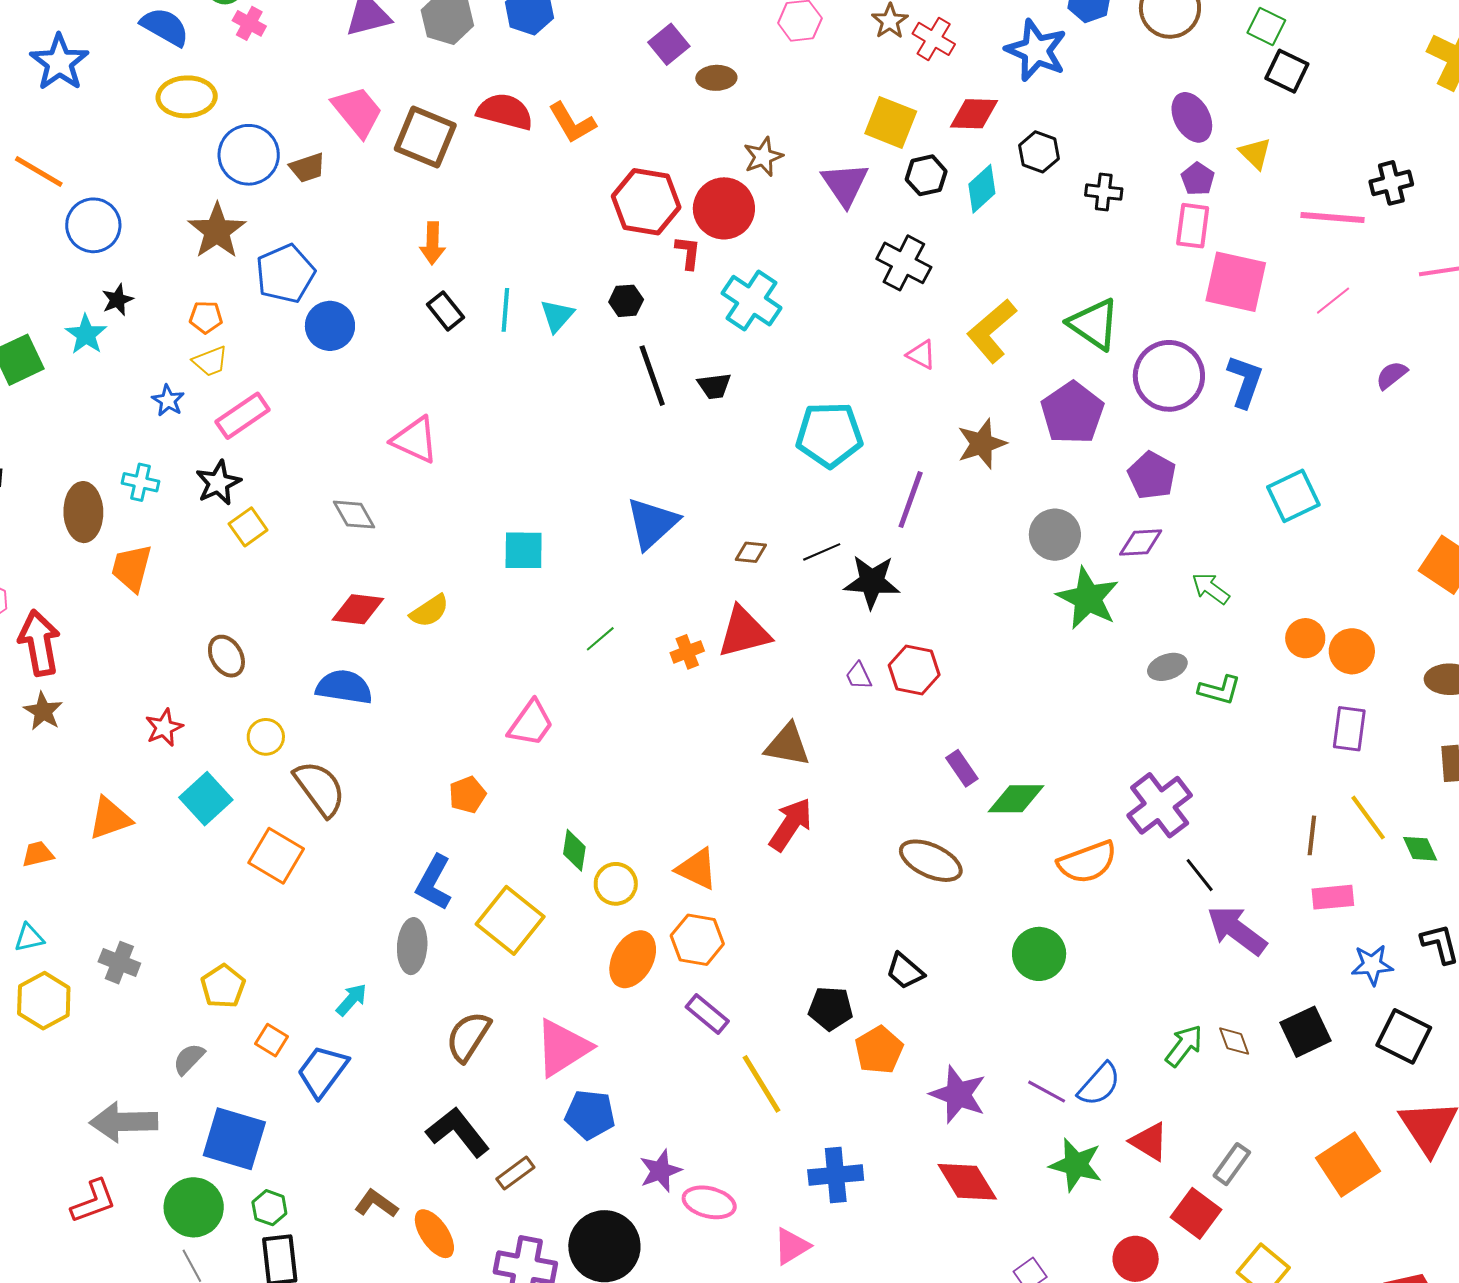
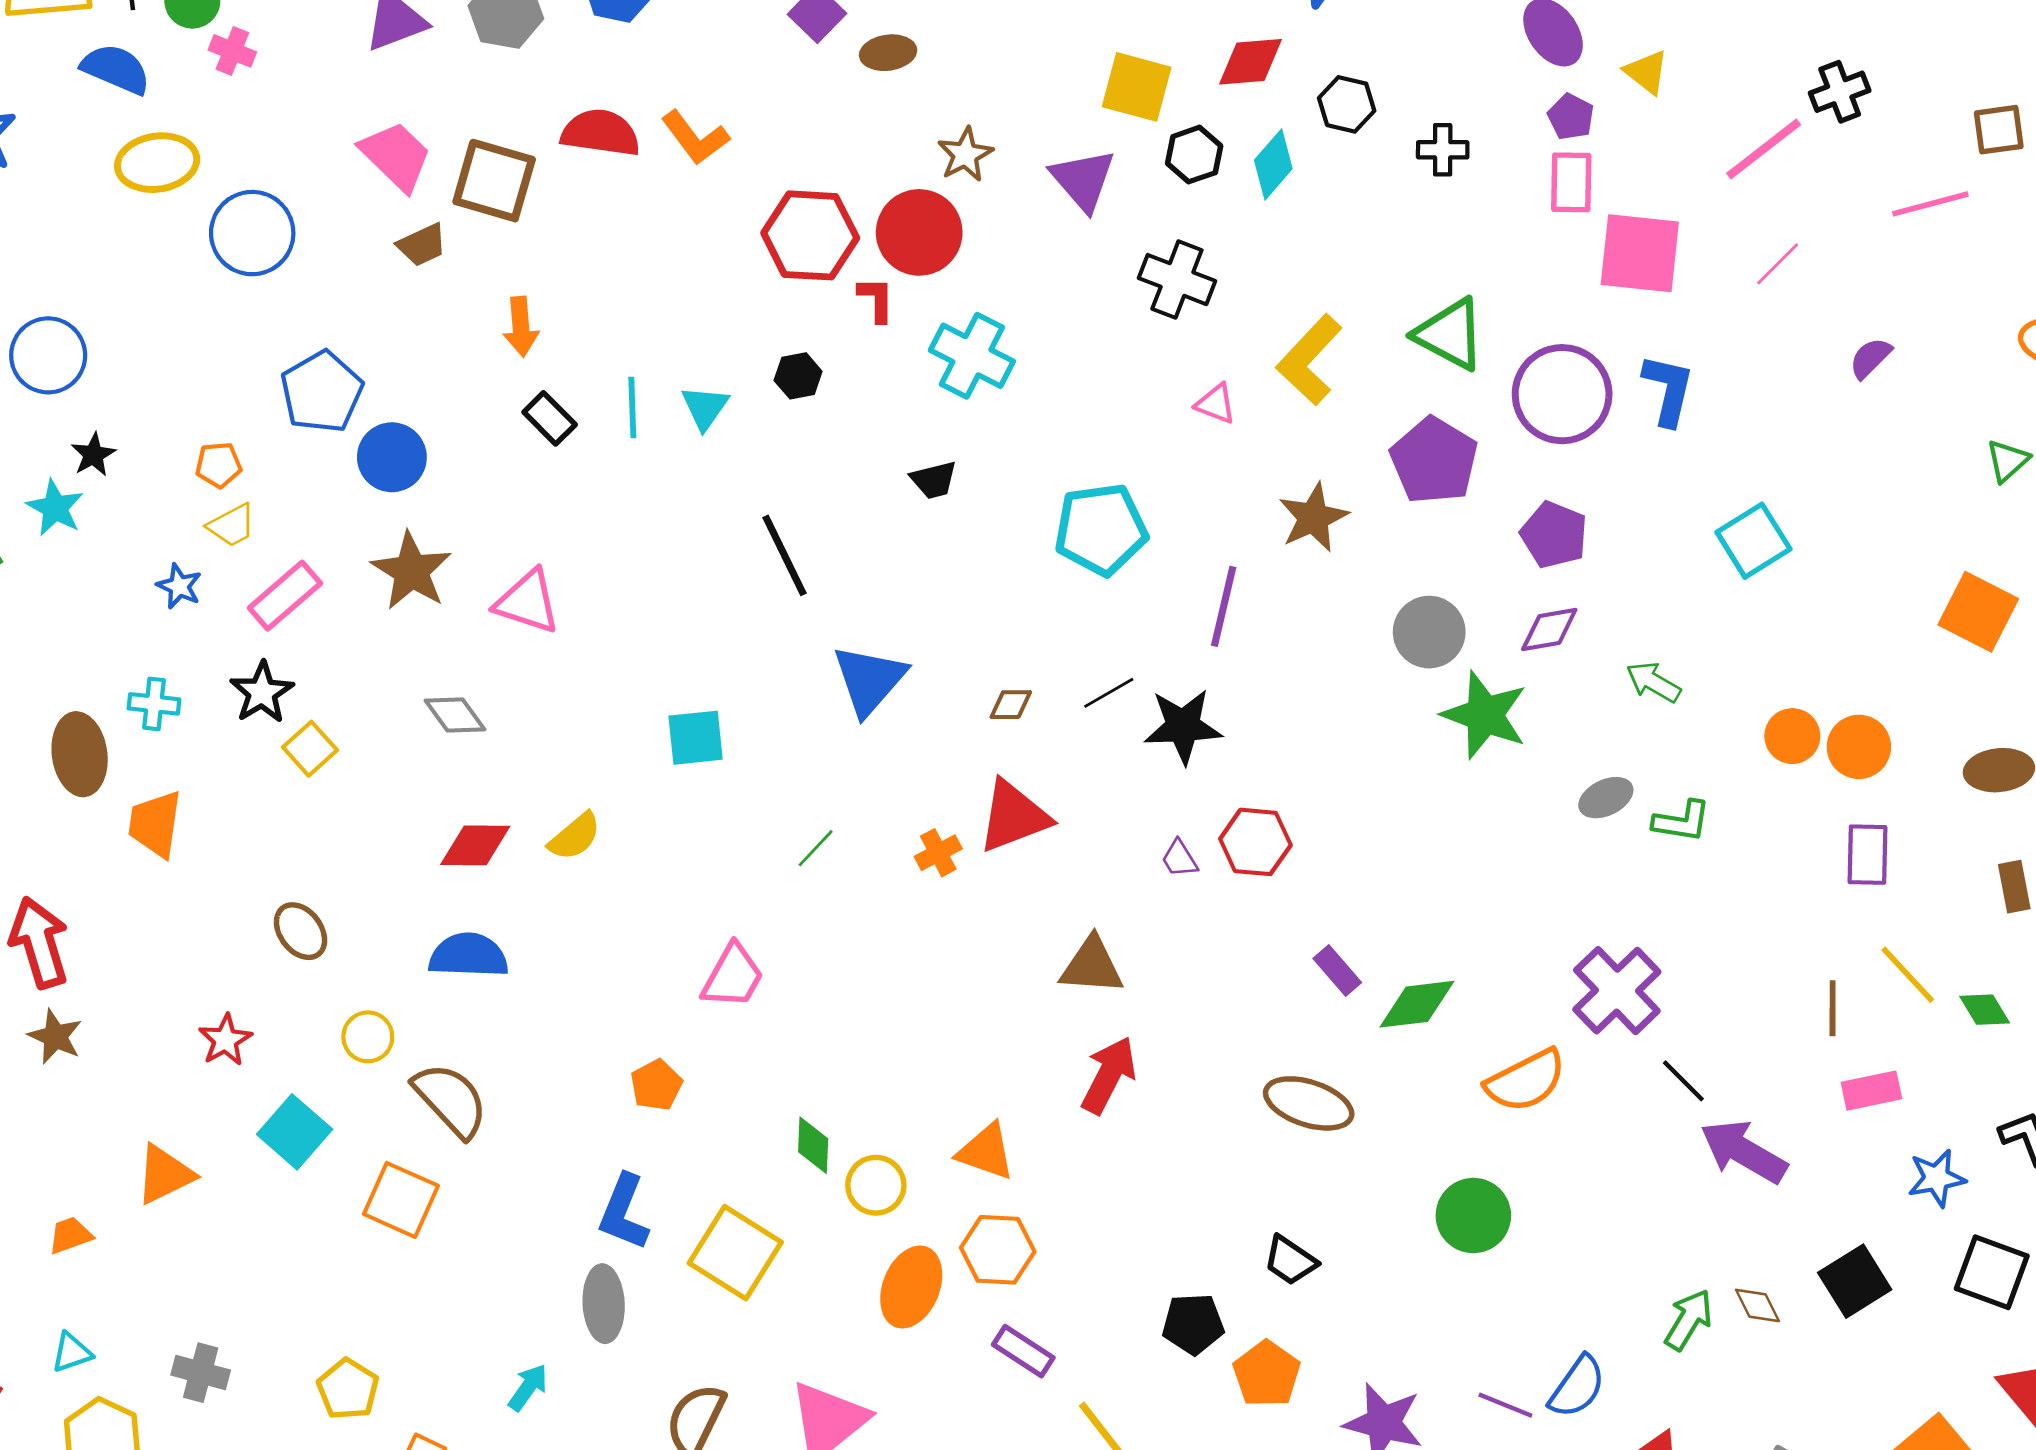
brown trapezoid: (307, 168) -> (422, 245), moved
pink line: (1332, 218) -> (1764, 149), turned -36
brown star: (217, 231) -> (411, 571), moved
black line: (652, 376) -> (785, 555), moved

